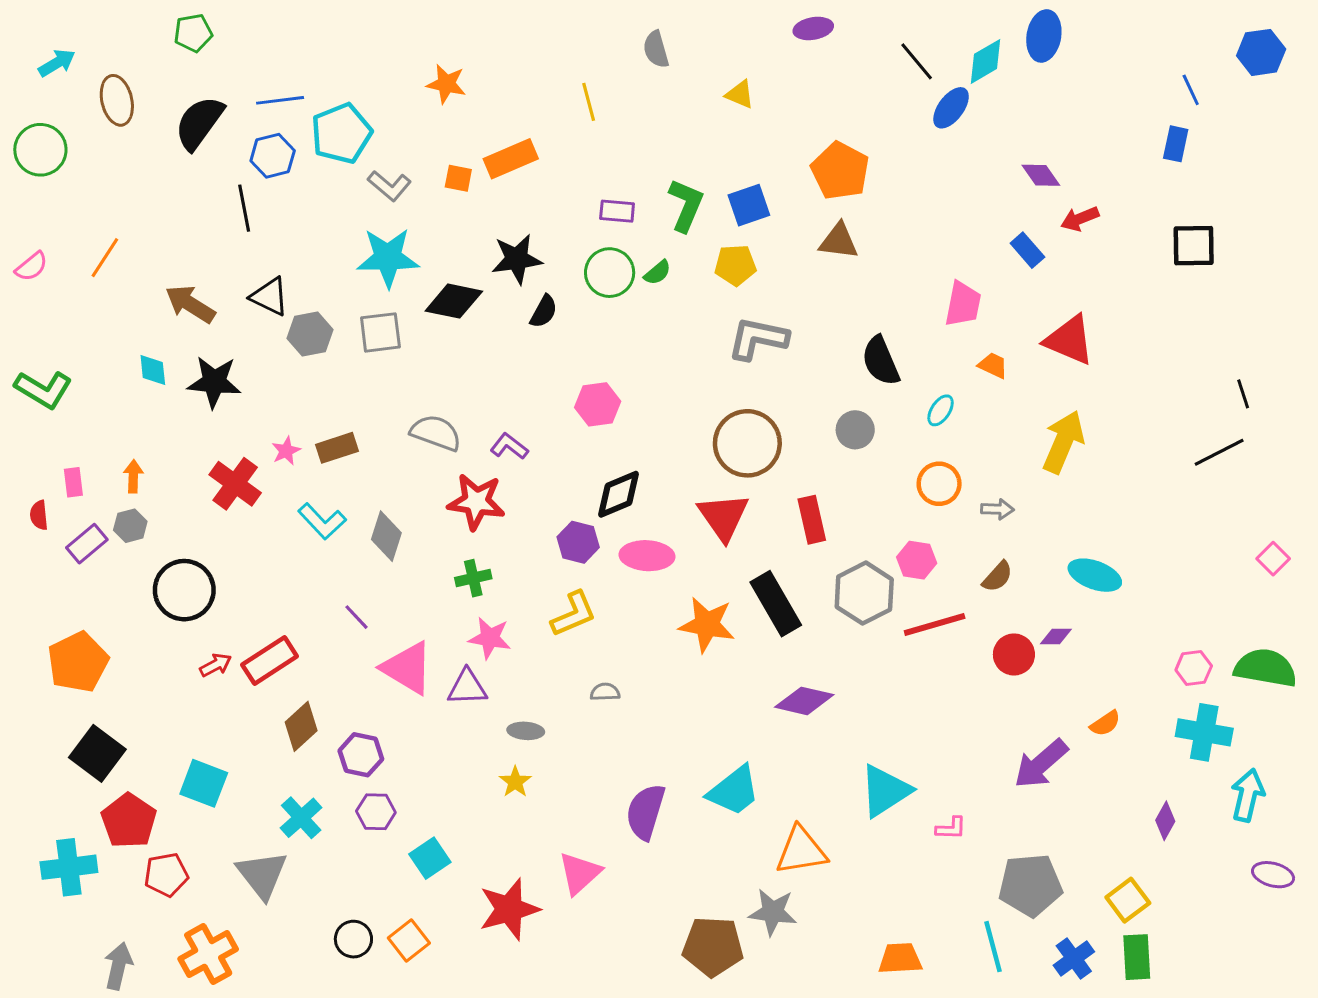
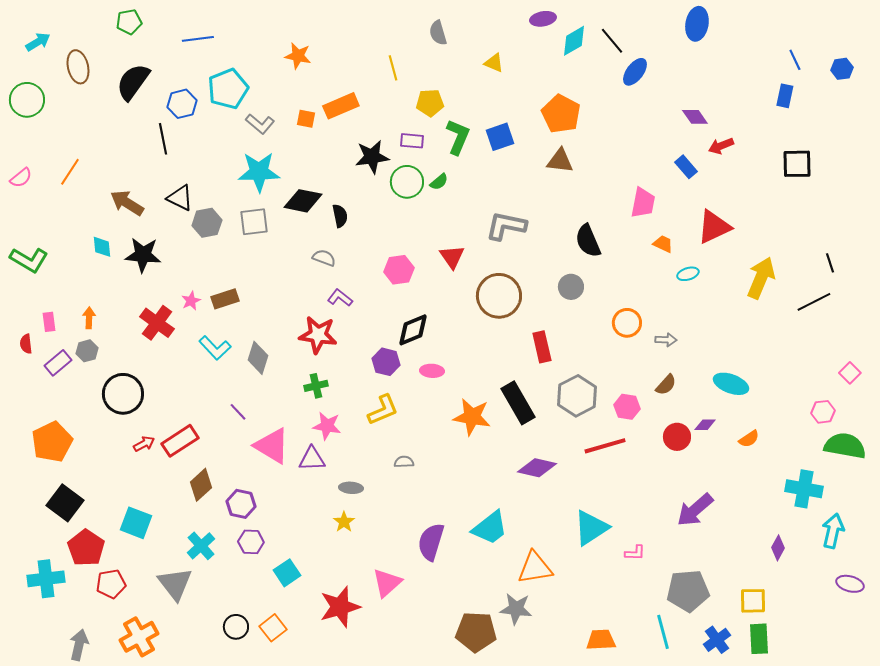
blue hexagon: (1261, 52) -> (842, 69), moved, size x0.7
cyan diamond: (985, 61) -> (574, 41), moved
blue line: (280, 100) -> (198, 39), moved
black star: (517, 259) -> (372, 157), moved
yellow pentagon: (735, 265) -> (430, 103), moved
black semicircle: (544, 312) -> (340, 216), moved, turned -40
red triangle: (1069, 340) -> (714, 227), turned -48
cyan ellipse: (941, 410) -> (688, 274), moved, turned 40
gray semicircle: (436, 433) -> (324, 258), moved, size x0.7
yellow arrow: (1063, 442) -> (761, 278), moved
red triangle: (723, 517) -> (452, 257), moved, size x0.7
pink ellipse: (647, 556) -> (432, 371), size x0.7
pink hexagon: (917, 560) -> (627, 407), moved
red line: (935, 625) -> (605, 446), moved
pink hexagon: (1194, 668) -> (823, 412), moved
orange semicircle: (1105, 723) -> (749, 439), moved
yellow square: (1128, 900) -> (753, 601), turned 36

